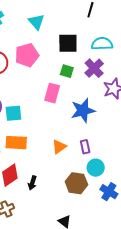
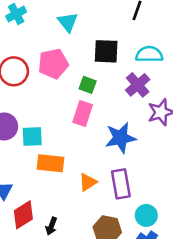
green square: (67, 71) -> (88, 85), moved
orange rectangle: (16, 143) -> (51, 163), moved
purple rectangle: (85, 147) -> (121, 184), size x1.6
cyan circle: (96, 168) -> (146, 215), moved

